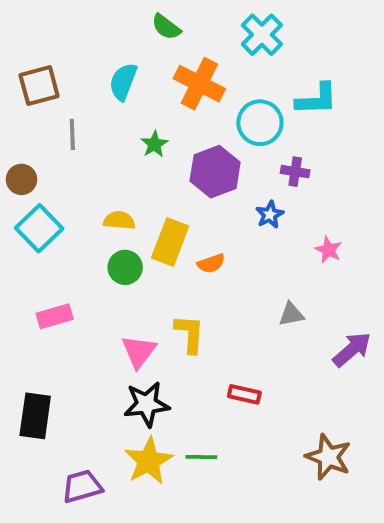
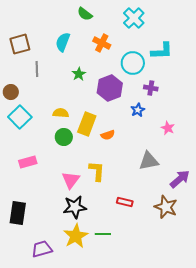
orange cross: (199, 84) -> (102, 43), size x0.7
gray triangle: (291, 314) -> (149, 161), size x1.5
brown star: (328, 457) -> (166, 207), moved

